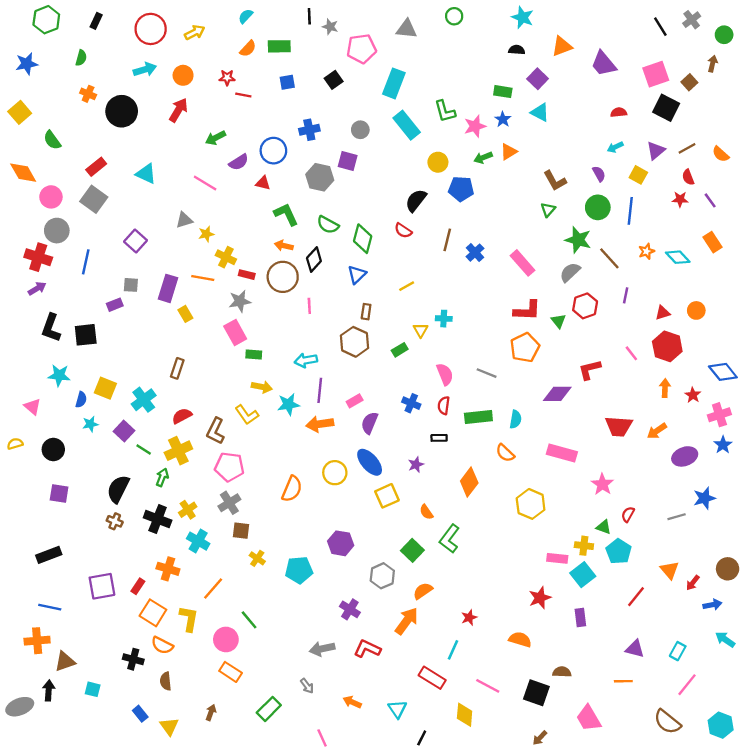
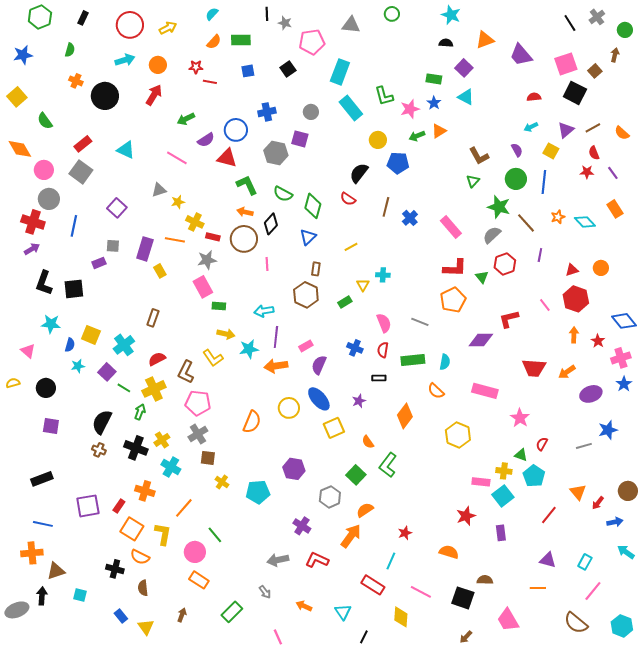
red triangle: (263, 183) -> (227, 158), size x1.5

